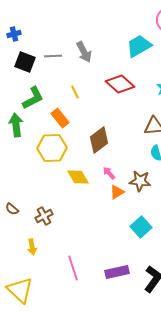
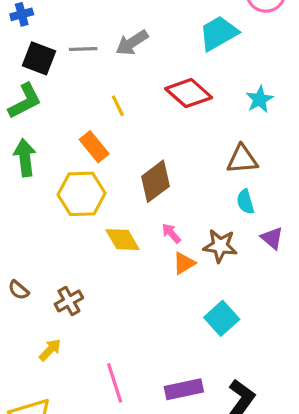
gray arrow: (84, 52) -> (132, 43), turned 85
green L-shape: (33, 98) -> (25, 101), moved
yellow arrow: (32, 247) -> (50, 350), turned -126

